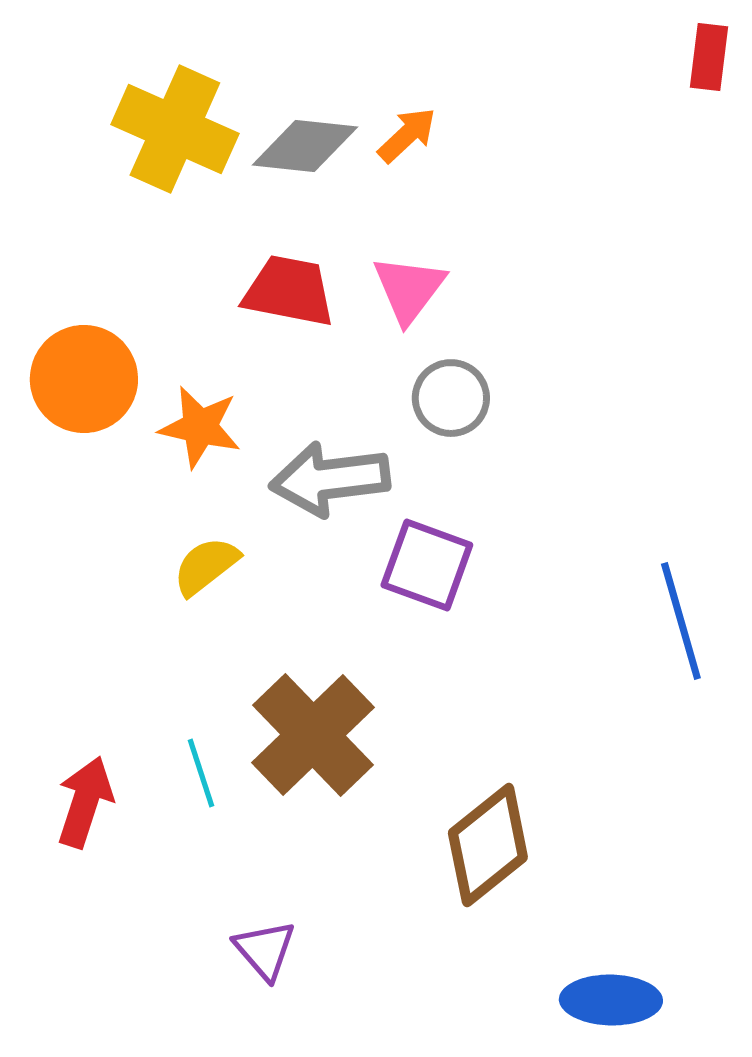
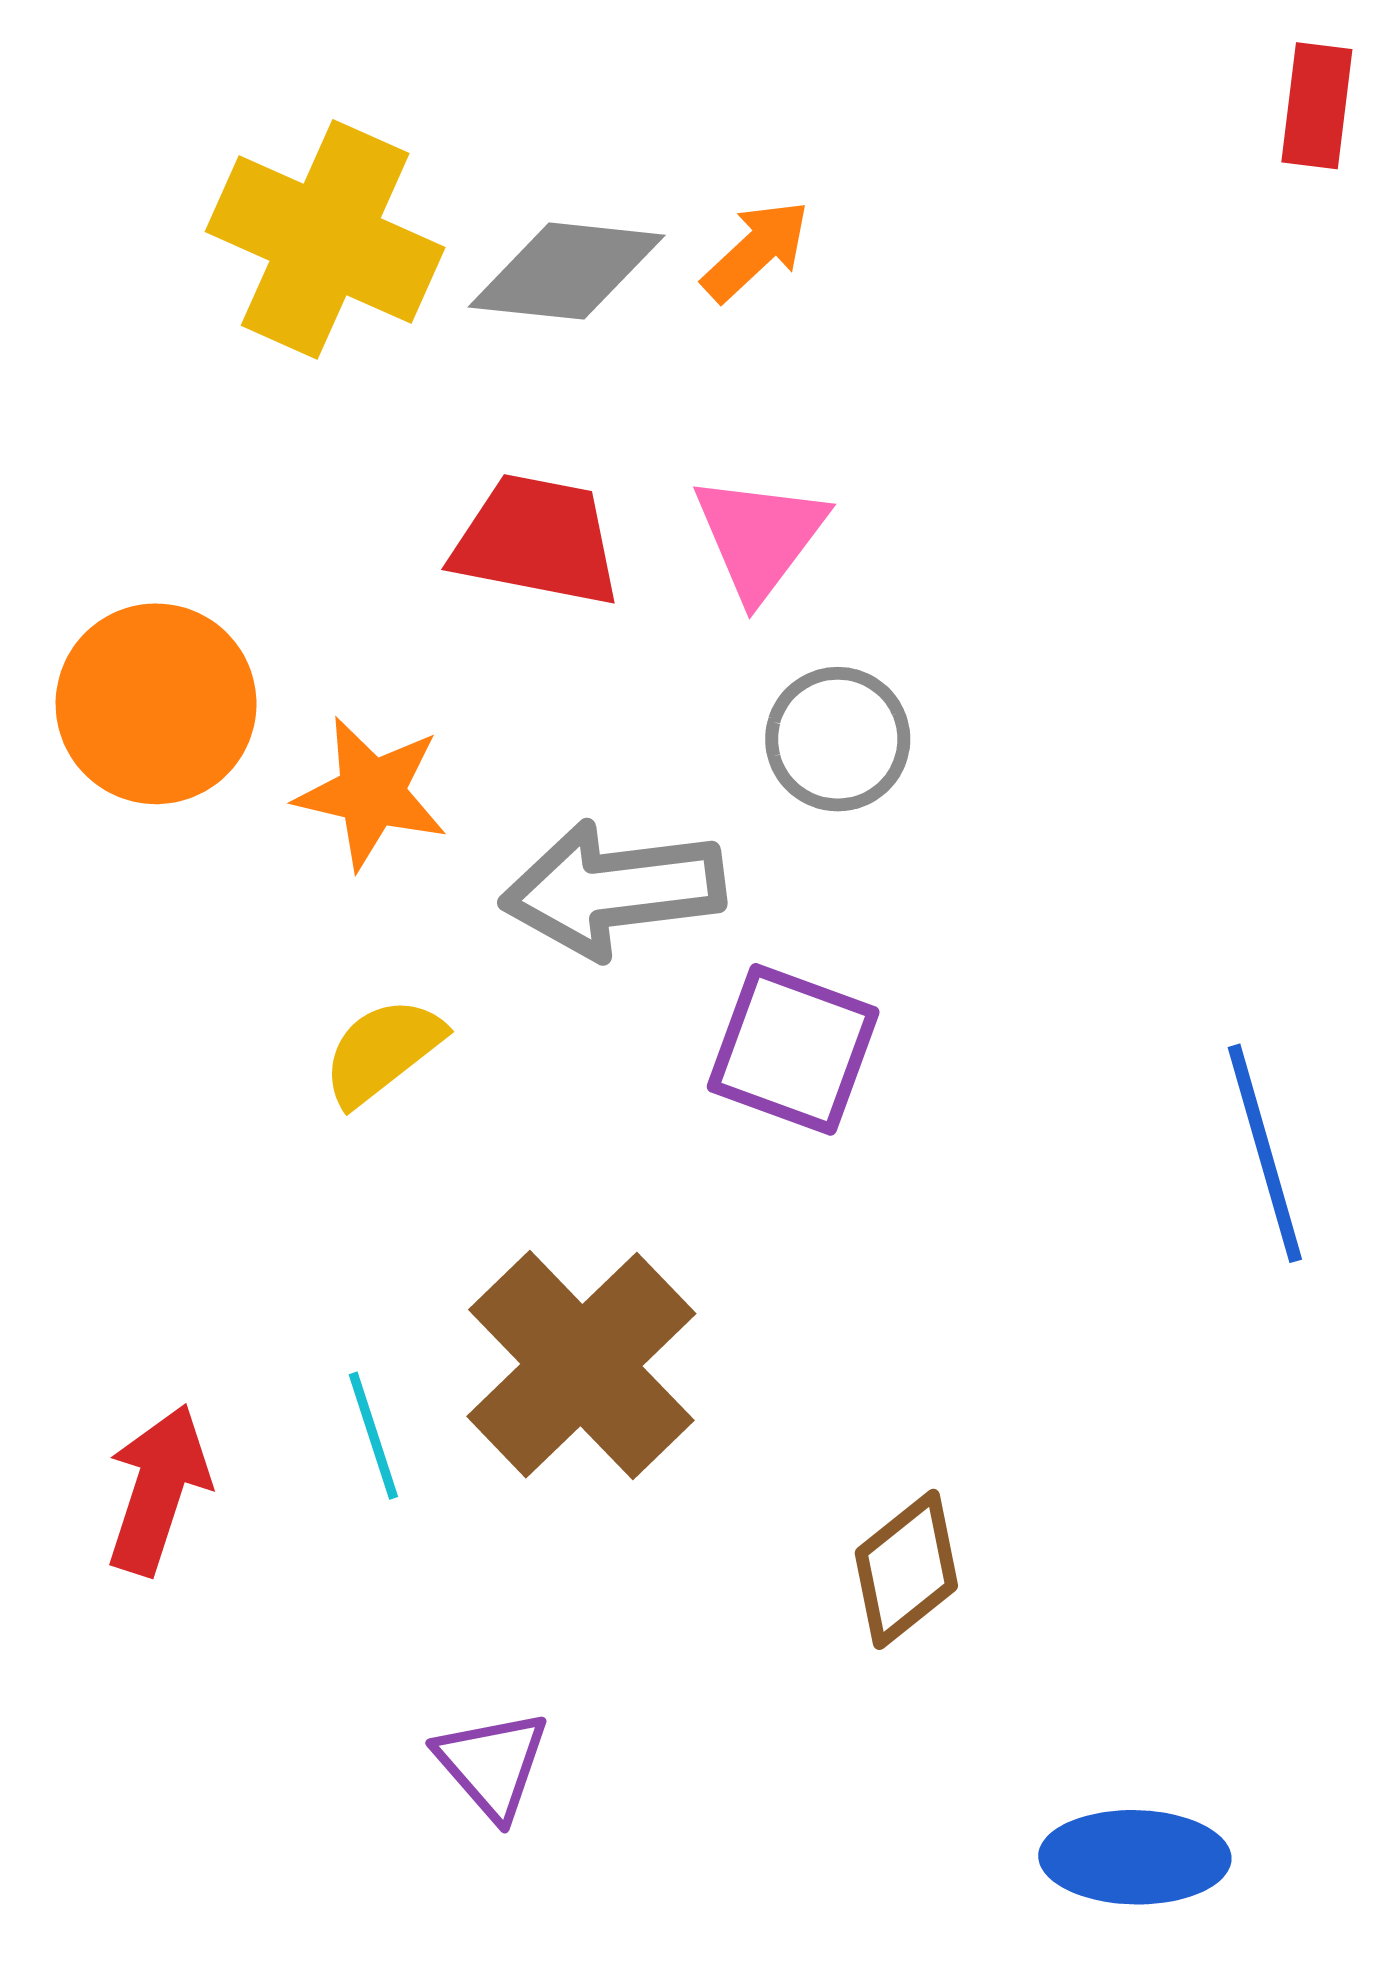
brown diamond: (488, 845) -> (906, 1569), size x0.7

